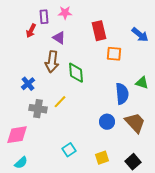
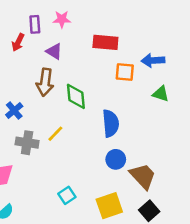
red rectangle: (99, 31) -> (105, 42), turned -72
blue arrow: (140, 35) -> (153, 60), moved, turned 138
green triangle: (142, 83) -> (161, 94), moved
blue semicircle: (122, 94) -> (111, 123), moved
brown trapezoid: (135, 123) -> (143, 176), moved
yellow square: (102, 158) -> (109, 206), size x1.5

